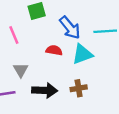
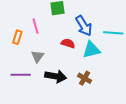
brown cross: (79, 88) -> (85, 78), turned 32

